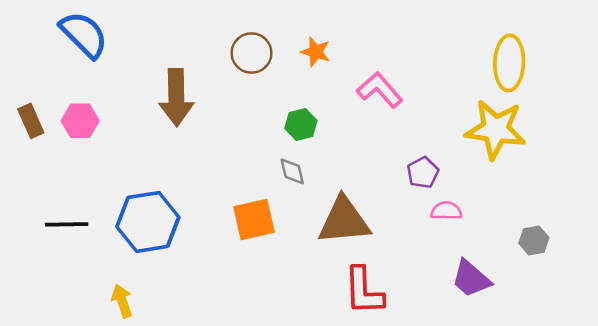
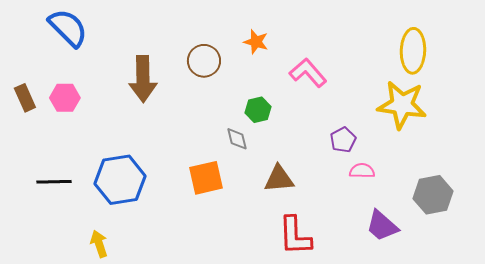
brown circle: (252, 53) -> (204, 61), moved
green hexagon: (301, 125) -> (258, 110), moved
brown triangle: (344, 221) -> (279, 179), size x0.7
gray hexagon: (534, 240) -> (433, 195), size x1.6

